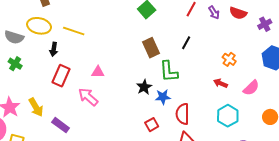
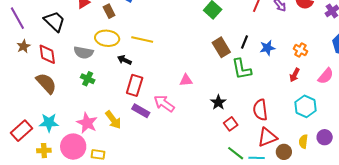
black line: (186, 43) -> (245, 42), moved
black arrow: (54, 49) -> (124, 60), turned 112
pink triangle: (98, 72) -> (186, 80), moved
red arrow: (221, 83) -> (295, 75), turned -80
black star: (144, 87) -> (218, 102), moved
blue star: (163, 97) -> (267, 48), moved
purple rectangle: (61, 125) -> (141, 111), moved

